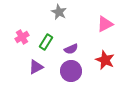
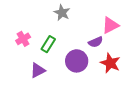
purple semicircle: (71, 49) -> (96, 42), moved
purple circle: (71, 71) -> (77, 61), moved

